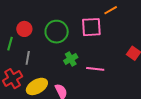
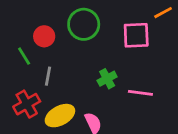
green circle: (57, 32) -> (84, 24), moved
green line: (10, 44) -> (24, 56), turned -48

